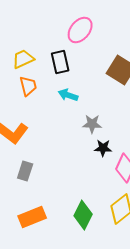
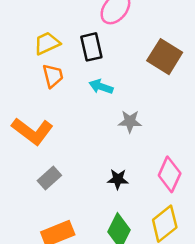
black star: (103, 148) -> (118, 179), moved
gray rectangle: (25, 171) -> (49, 178), turned 30

